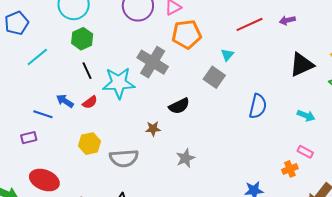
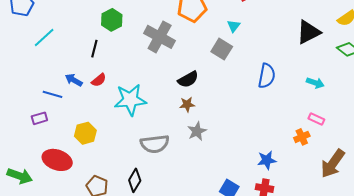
green hexagon: (82, 39) -> (112, 20), moved
black line: (87, 71) -> (94, 49), turned 42
cyan star: (119, 83) -> (130, 100), moved
brown star: (153, 129) -> (187, 104), moved
yellow hexagon: (90, 144) -> (85, 133), moved
gray semicircle: (124, 158) -> (155, 144), moved

